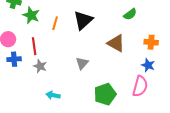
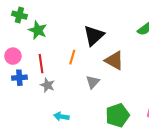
orange line: (55, 23) -> (72, 57), moved
brown triangle: (116, 43) -> (114, 60), moved

